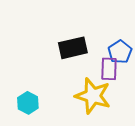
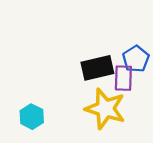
black rectangle: (73, 48) -> (97, 68), moved

